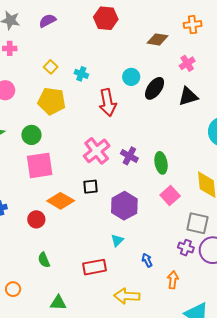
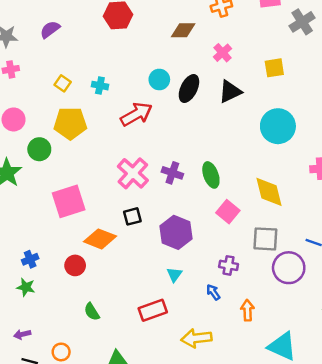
red arrow: (108, 103) -> (136, 114), turned -100
green circle: (31, 135) -> (39, 149), moved
purple cross: (186, 248) -> (229, 265), moved

